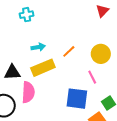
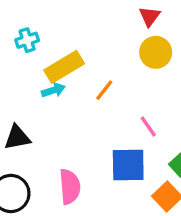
yellow circle: (101, 54) -> (156, 52), moved
yellow rectangle: (43, 68) -> (64, 67), moved
pink semicircle: (28, 92) -> (70, 187), moved

